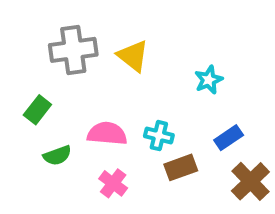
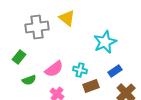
yellow triangle: (133, 56) -> (67, 18), moved
cyan star: (209, 80) -> (105, 42), size x1.6
pink semicircle: (107, 134) -> (54, 69), turned 138

